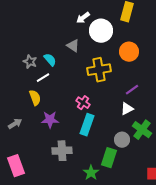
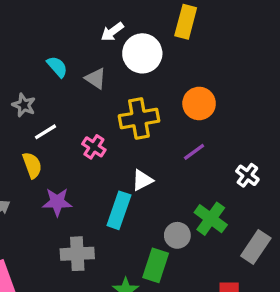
orange circle: (129, 52) -> (199, 103), moved
cyan semicircle: (50, 60) -> (57, 67), moved
pink cross: (83, 103) -> (94, 147), moved
white triangle: (127, 109) -> (142, 180), moved

